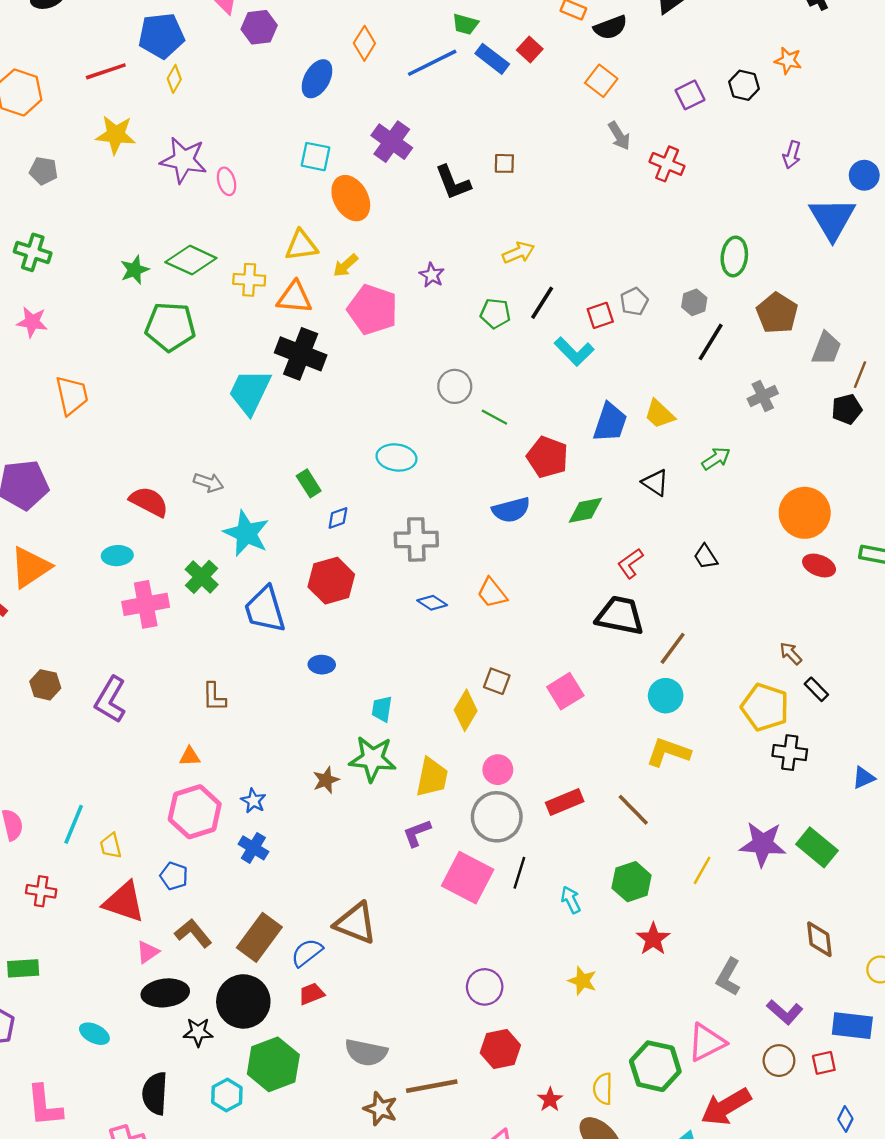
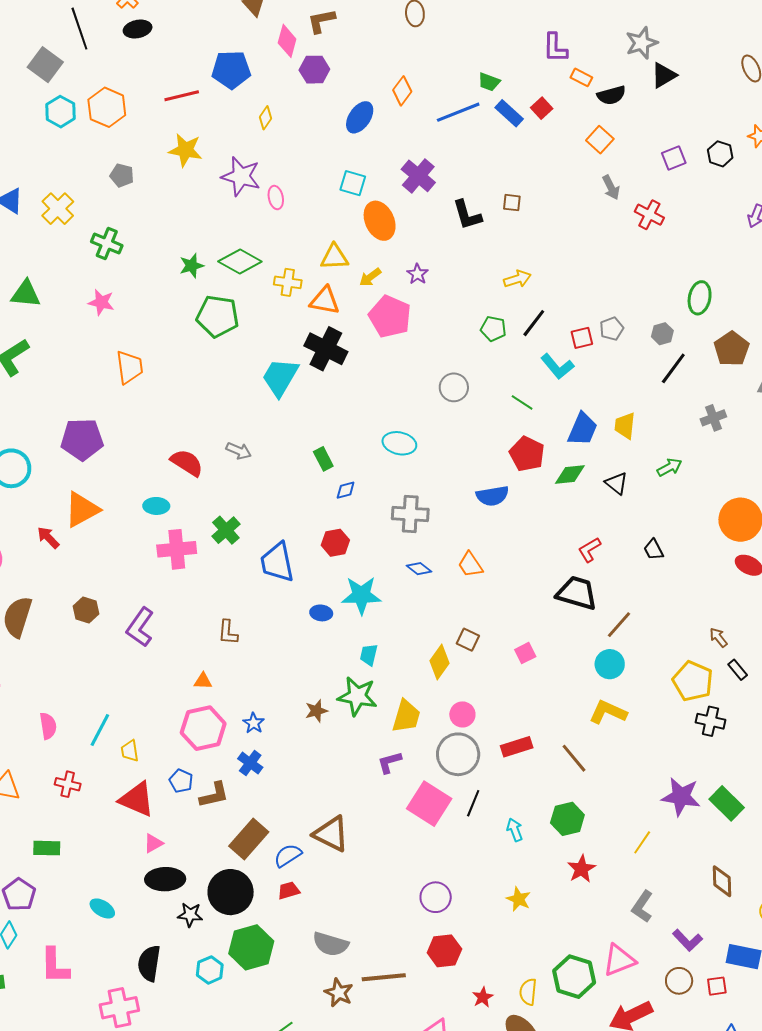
yellow diamond: (174, 79) -> (265, 118), moved
purple star: (432, 275) -> (417, 274), moved
yellow trapezoid: (659, 414) -> (625, 426), turned 48
green line: (494, 417) -> (522, 402), moved
green diamond: (585, 510) -> (570, 474), moved
cyan star: (246, 533) -> (361, 595), moved, turned -30
red hexagon: (331, 581) -> (335, 543), size x0.7
pink square: (565, 691) -> (525, 653), size x0.7
yellow line: (702, 870) -> (642, 842), moved
brown L-shape: (193, 933) -> (214, 795), moved, turned 112

